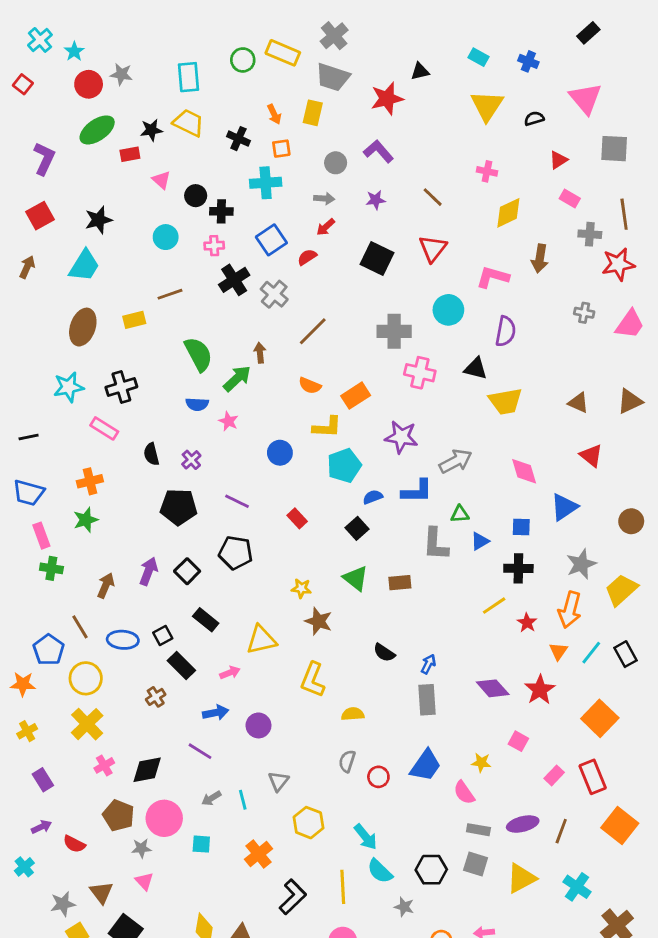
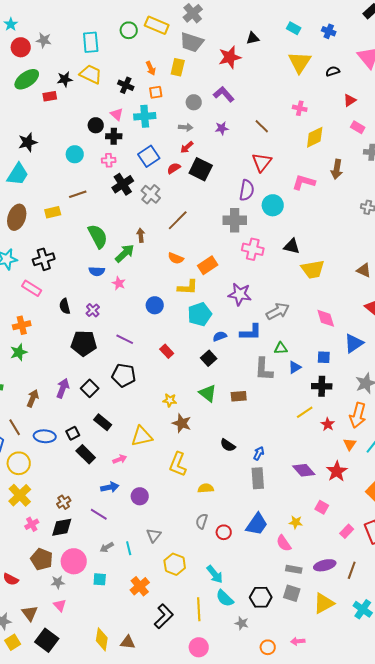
pink triangle: (161, 180) -> (117, 114), moved
black square: (377, 258) -> (201, 169), moved
purple semicircle: (506, 331) -> (247, 190), moved
brown cross: (156, 697) -> (64, 502), moved

